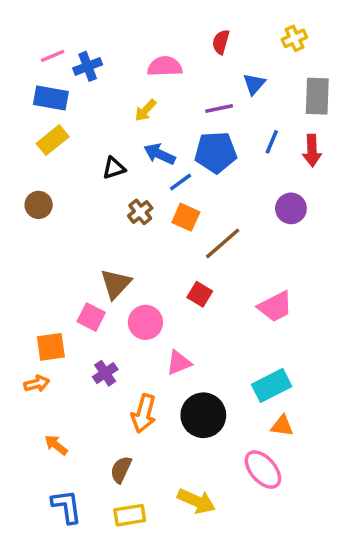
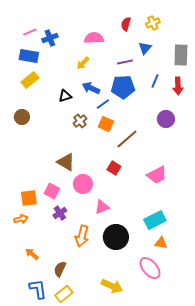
yellow cross: (294, 38) -> (153, 23), moved
brown triangle: (116, 284) -> (66, 162), turned -42
pink square: (91, 317) -> (52, 191), moved
brown semicircle: (121, 470) -> (60, 269), moved
yellow rectangle: (130, 515) -> (64, 294), moved, turned -30

